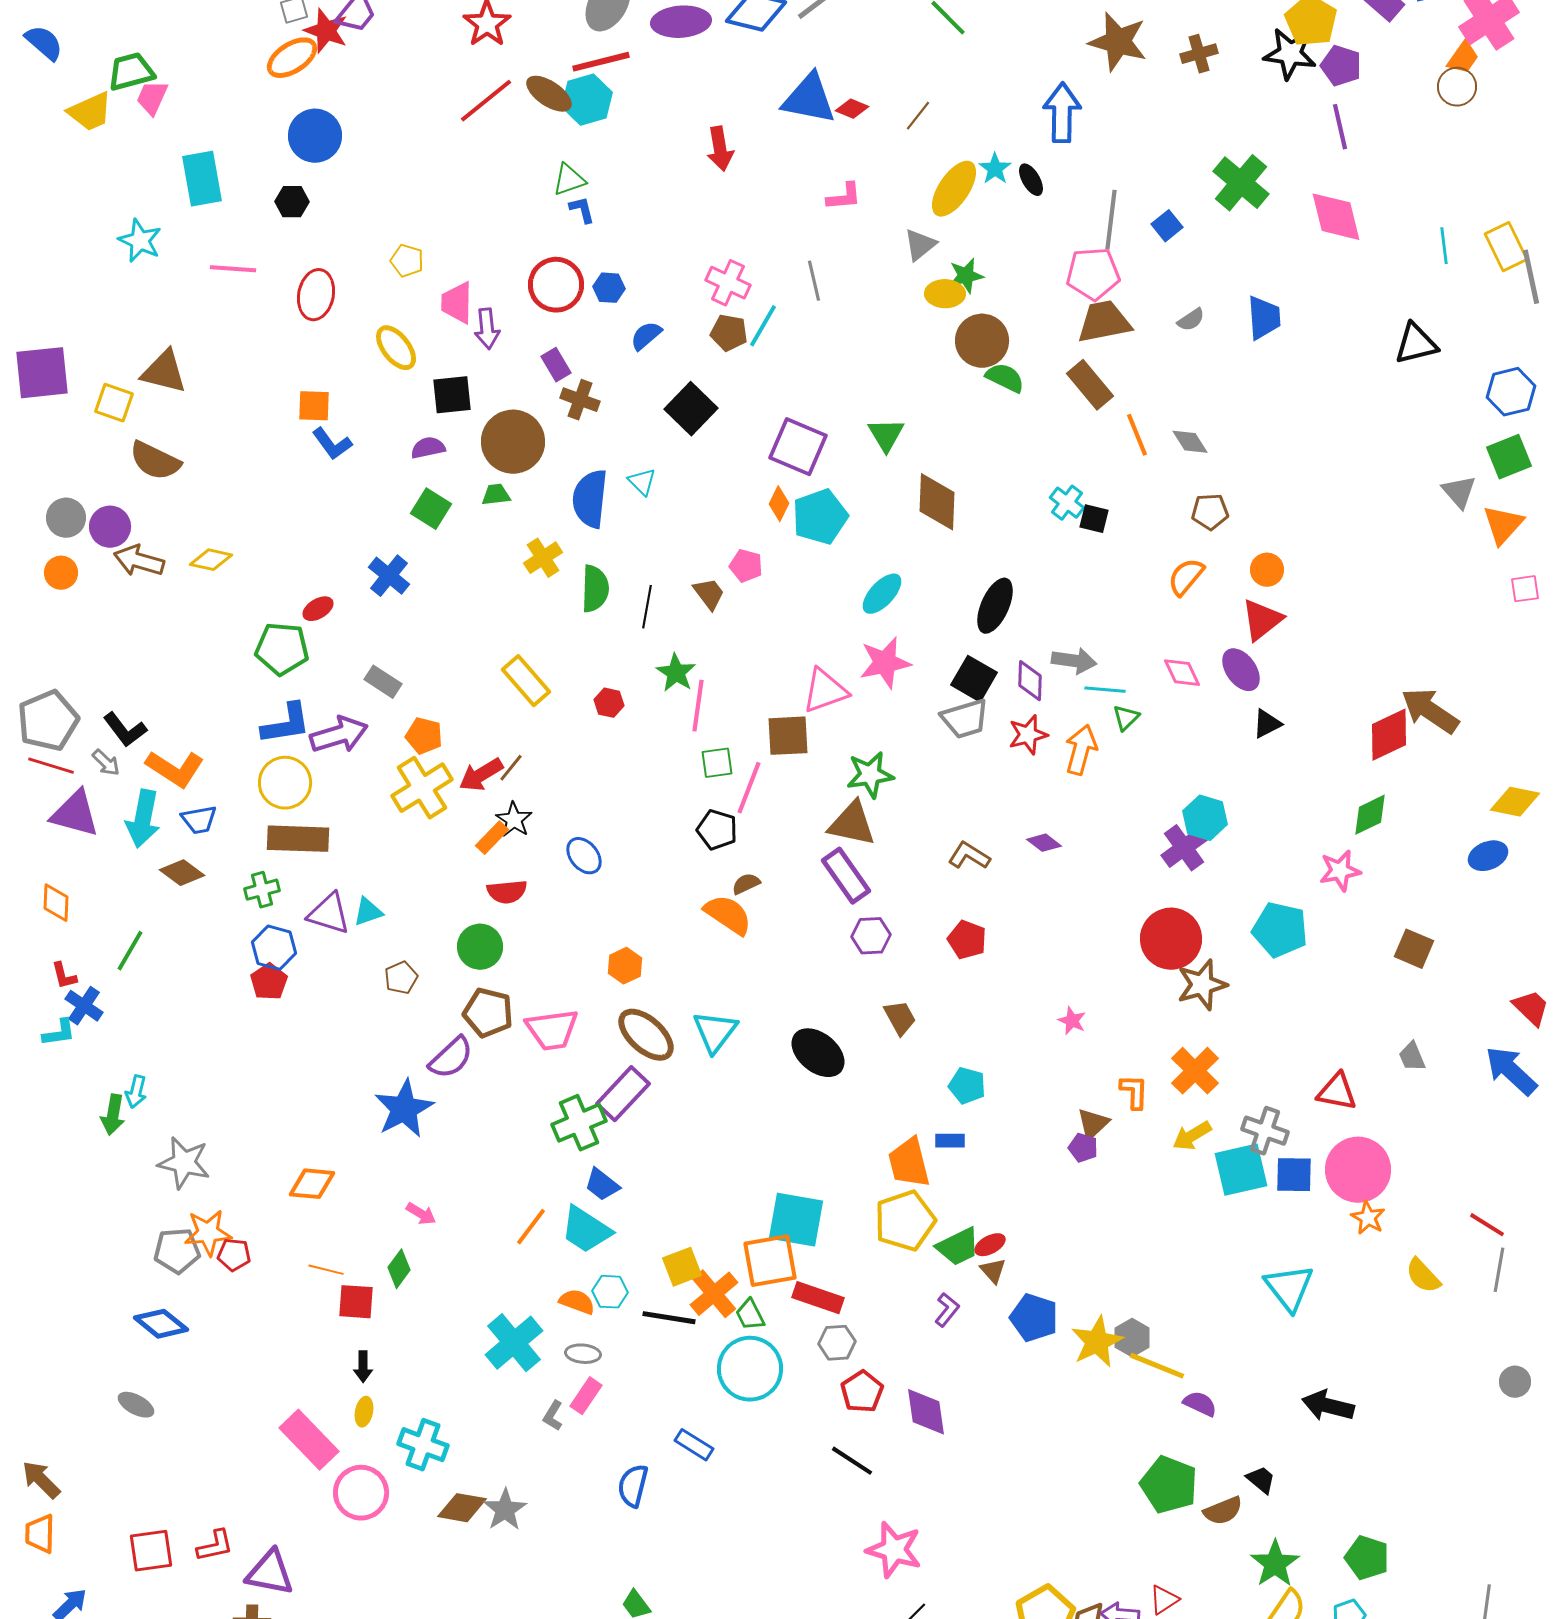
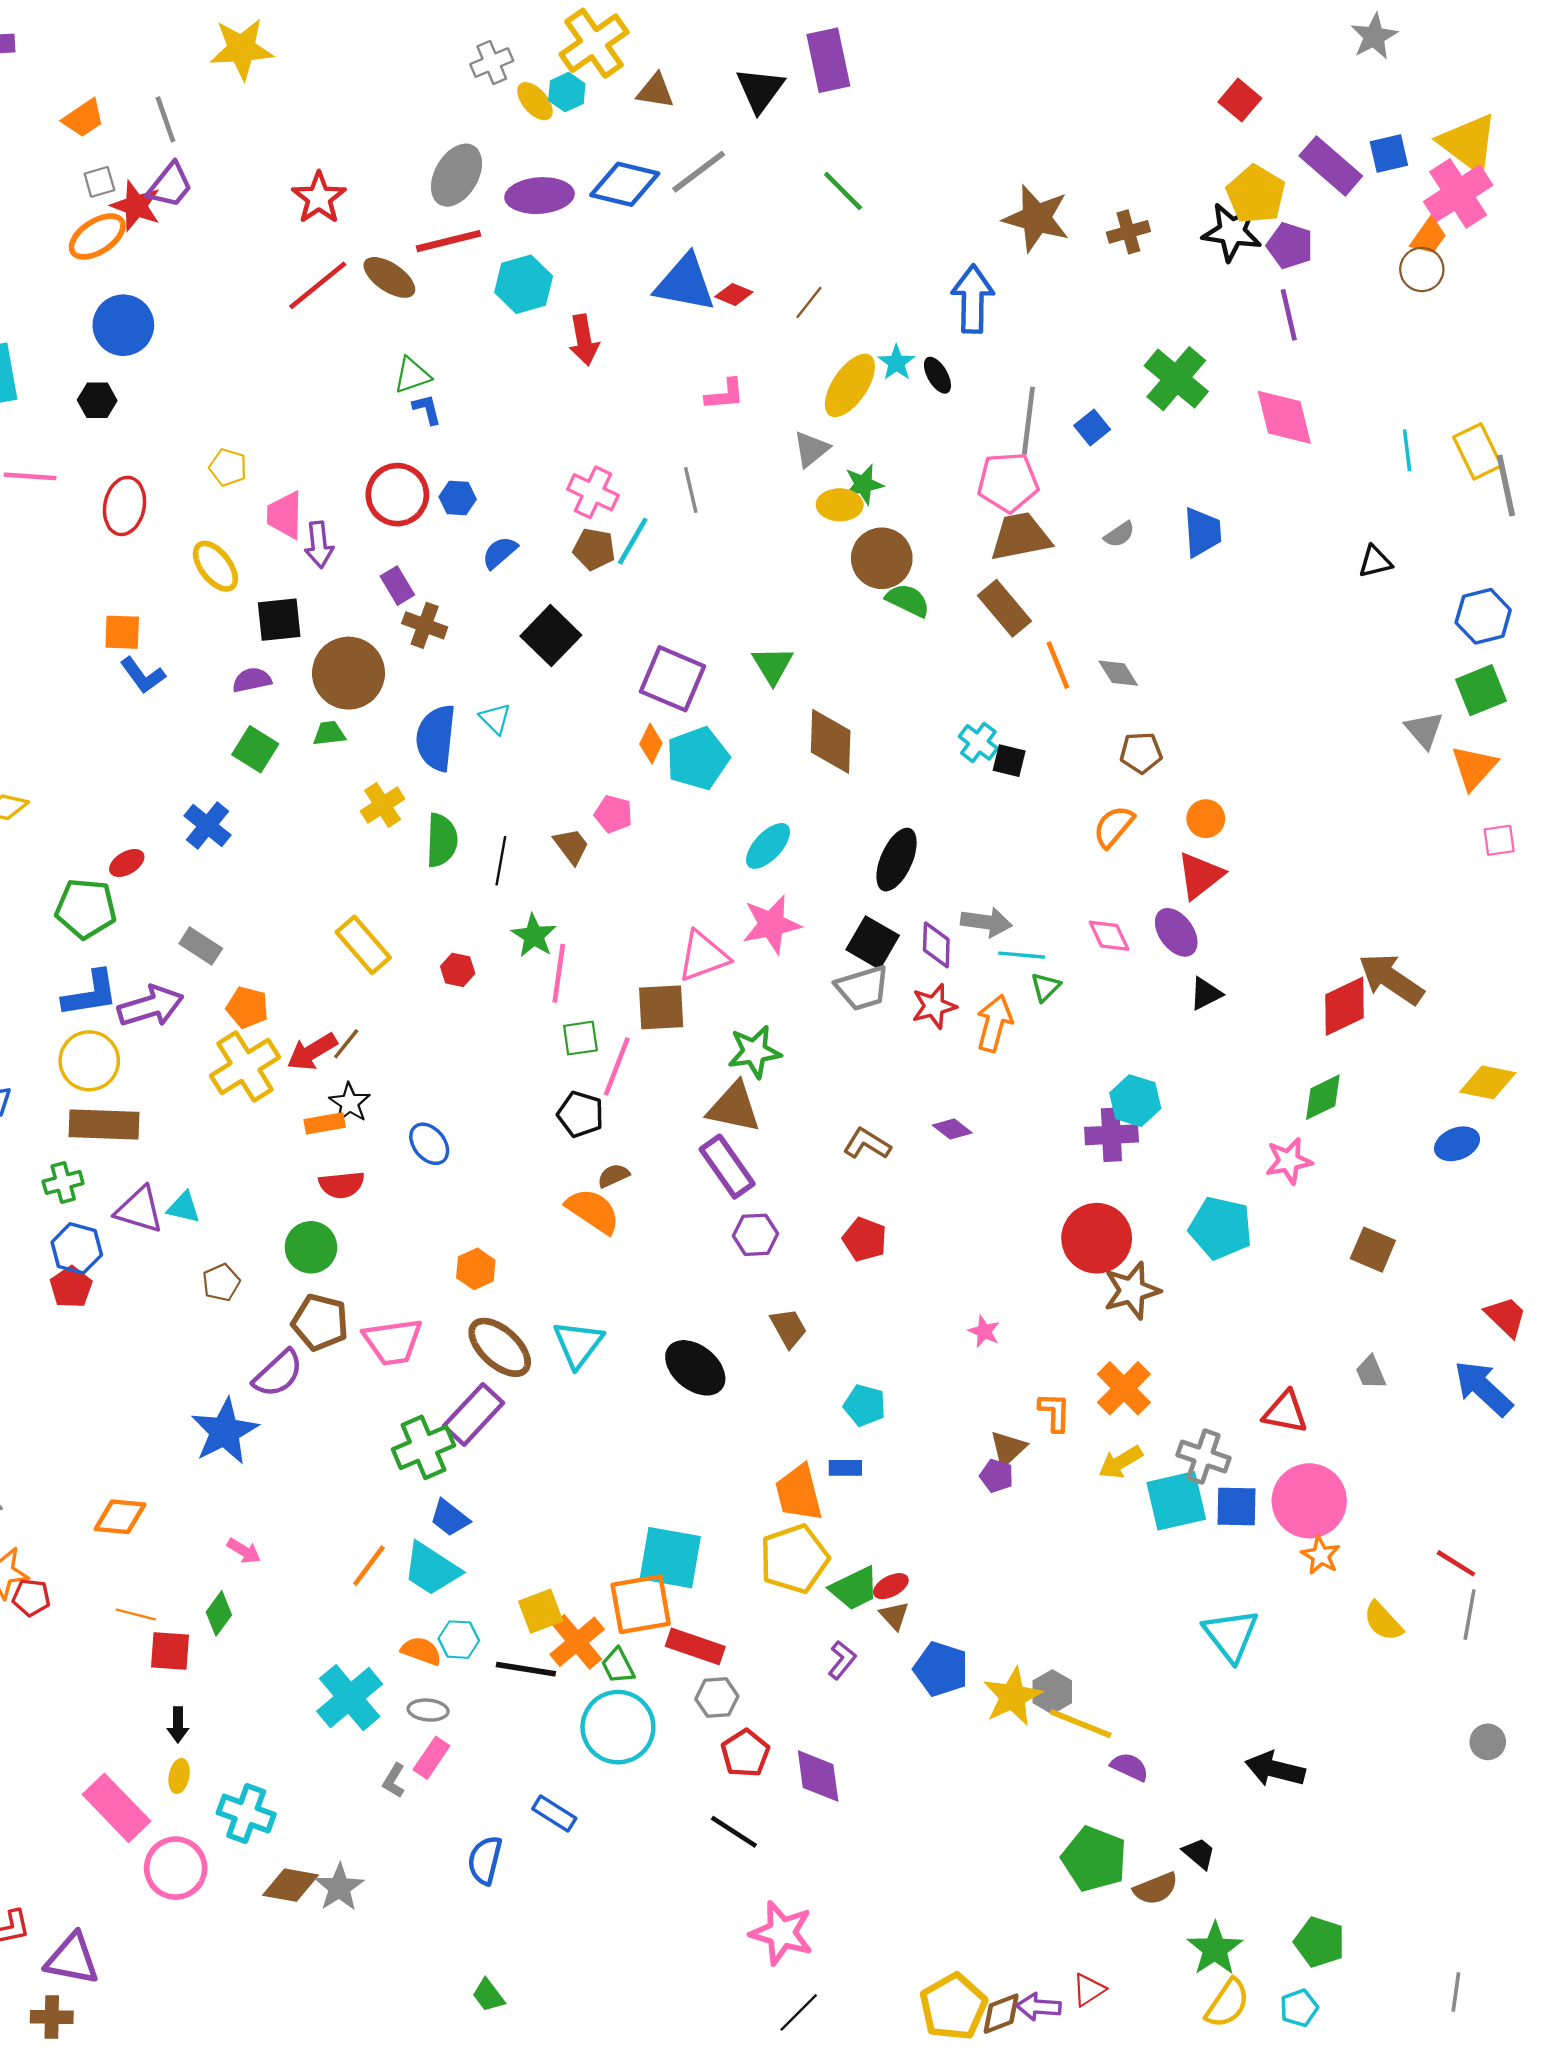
cyan hexagon: (587, 100) -> (524, 284), moved
black triangle: (1416, 344) -> (1375, 562), size x0.7
orange rectangle: (492, 838) -> (325, 1123), turned 36
purple cross: (1184, 848) -> (1111, 1135), turned 33
cyan triangle: (368, 912) -> (184, 1207), turned 32

